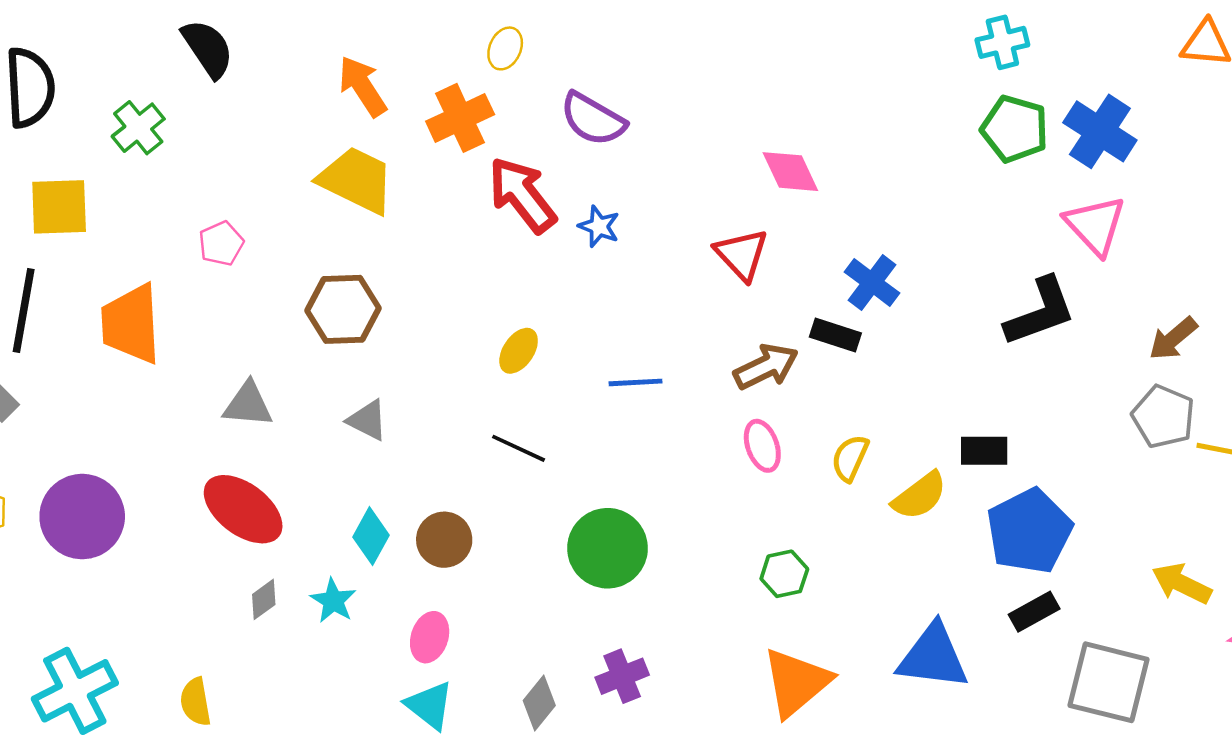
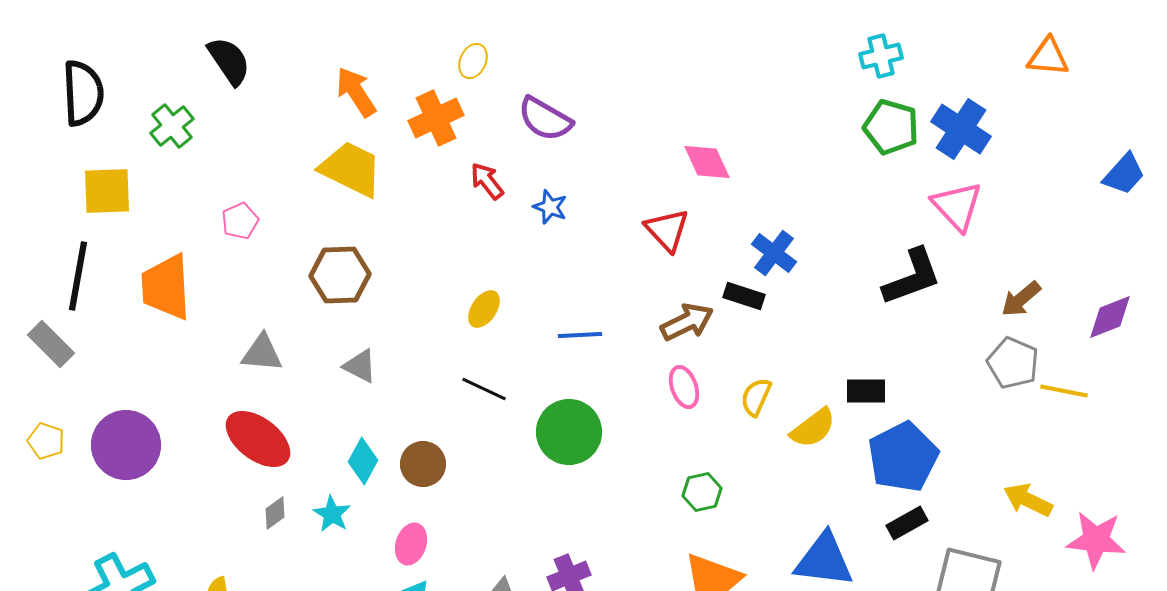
red arrow: (522, 195) -> (487, 181), size x0.6
green circle: (608, 548) -> (569, 432), moved

